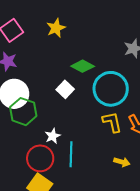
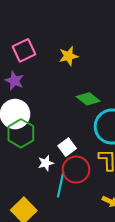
white square: (65, 89) -> (67, 147), moved
red circle: (40, 158) -> (76, 170), moved

